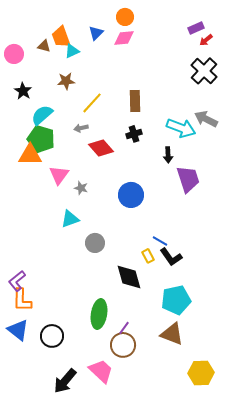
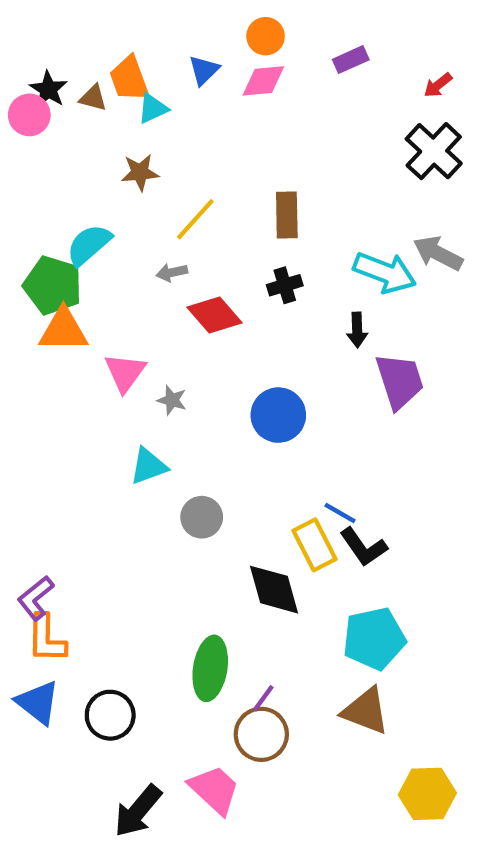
purple rectangle: (196, 28) -> (351, 60), moved
black star: (23, 91) -> (48, 89), moved
green pentagon: (41, 139) -> (53, 285), moved
yellow rectangle: (148, 256) -> (314, 545), size x1.6

